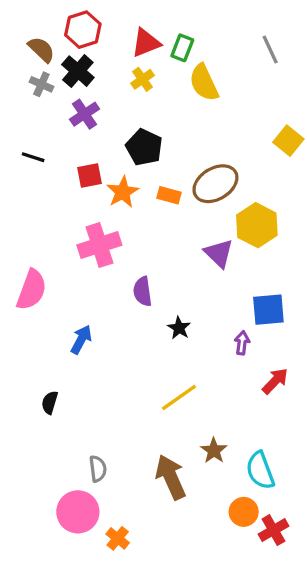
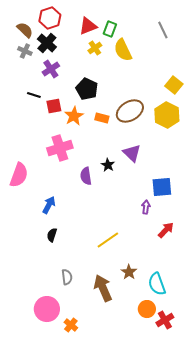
yellow cross: (143, 79) -> (95, 48), moved
black line: (33, 157) -> (34, 95), moved
yellow hexagon: (257, 225) -> (167, 115), moved
black star: (179, 328) -> (108, 165), moved
black semicircle: (50, 402) -> (52, 235), moved
gray semicircle: (98, 469) -> (67, 277), moved

